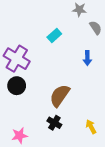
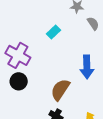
blue arrow: (87, 58) -> (87, 67), moved, size x1.6

